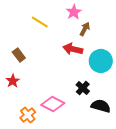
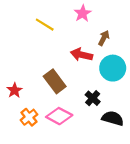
brown arrow: (85, 29) -> (104, 38), moved
brown rectangle: (19, 55) -> (55, 81), moved, size x1.5
orange cross: (28, 115) -> (29, 117), moved

